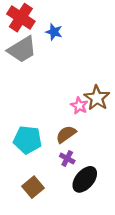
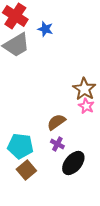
pink star: (79, 106) -> (86, 106), moved
cyan pentagon: (28, 140) -> (20, 146), moved

